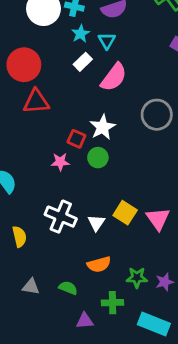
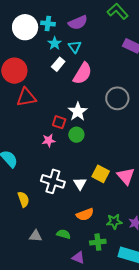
purple triangle: (85, 321) -> (78, 258), turned 32

